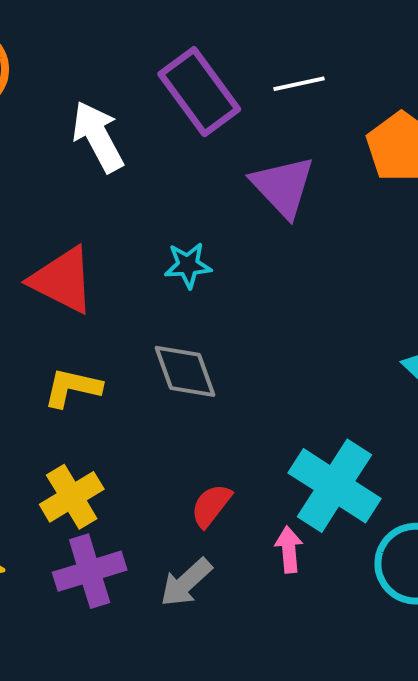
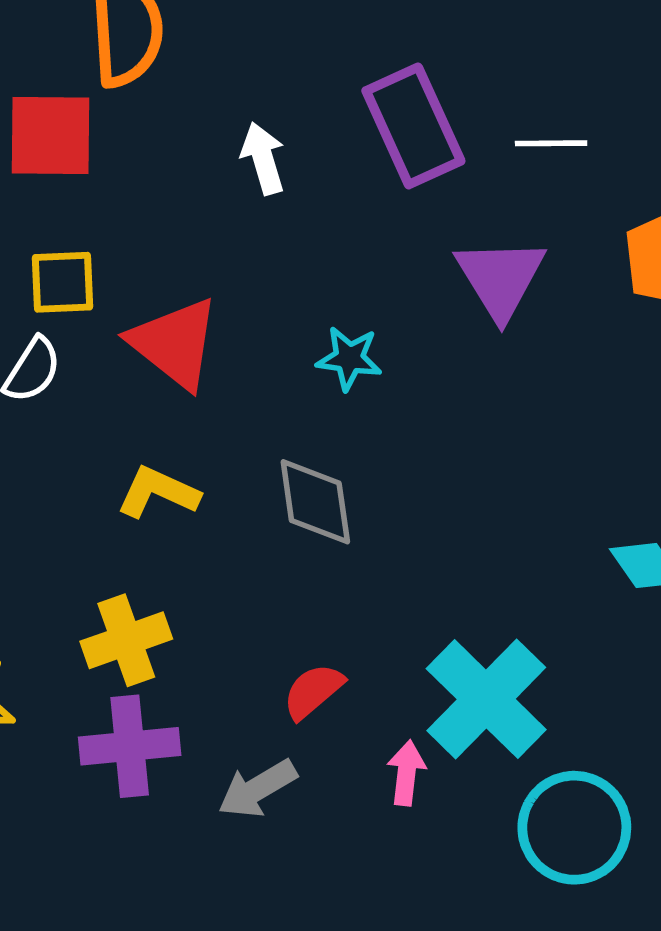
white arrow: (98, 137) -> (263, 158), size x0.7

